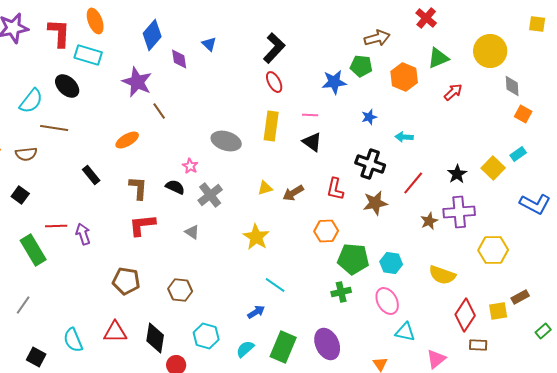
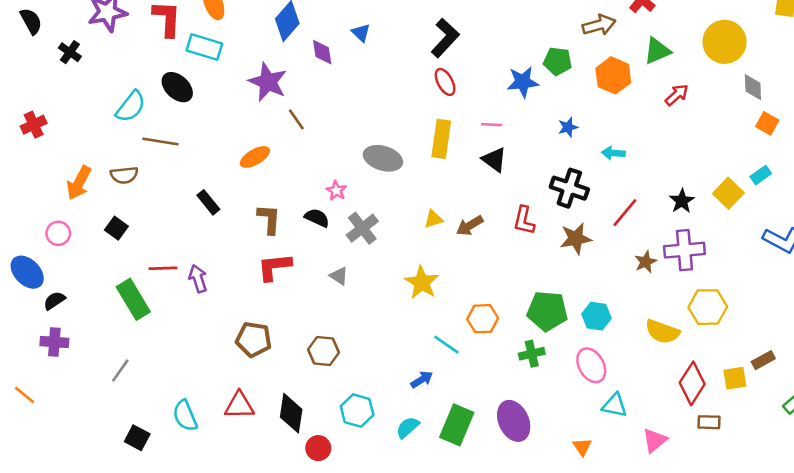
brown arrow: (377, 38) -> (599, 25), moved
orange hexagon: (326, 231) -> (483, 319), moved
yellow hexagon: (493, 250) -> (708, 307), moved

